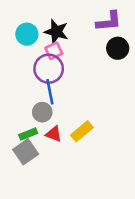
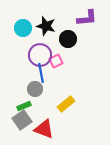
black circle: (118, 48) -> (68, 39), moved
pink square: (54, 51) -> (56, 61), moved
red triangle: (54, 134) -> (44, 129), moved, size x1.5

